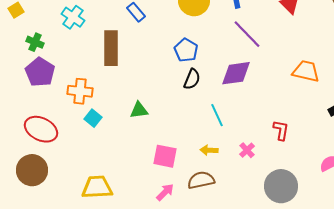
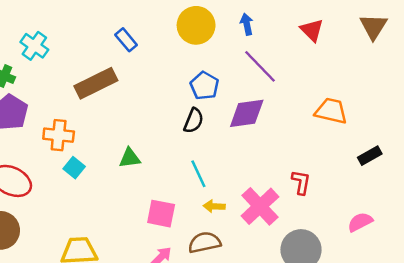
cyan cross: (73, 17) -> (34, 46), moved
brown rectangle: (111, 48) -> (96, 83), turned 64
blue pentagon: (186, 50) -> (204, 86), moved
cyan line: (217, 115) -> (198, 174), moved
pink cross: (247, 150) -> (260, 206), size x2.0

